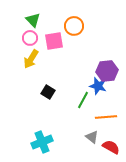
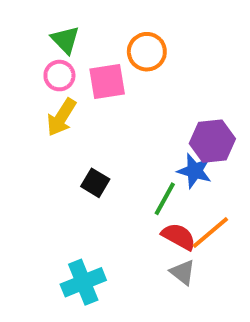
orange line: (106, 117) -> (210, 233), turned -35
red semicircle: (111, 147) -> (179, 236), moved

